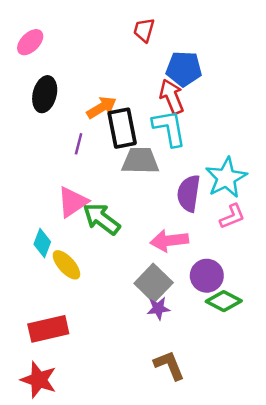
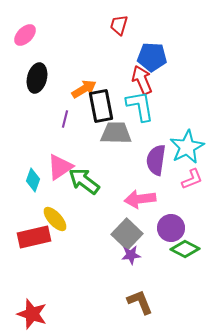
cyan diamond: (42, 243) -> (33, 180), moved
red rectangle: (48, 329) -> (34, 237), moved

